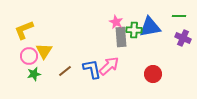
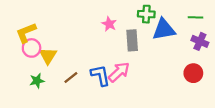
pink star: (116, 22) -> (109, 24), moved
green cross: (134, 30) -> (146, 14), moved
pink circle: (29, 56) -> (32, 48), moved
red circle: (153, 74) -> (193, 73), moved

